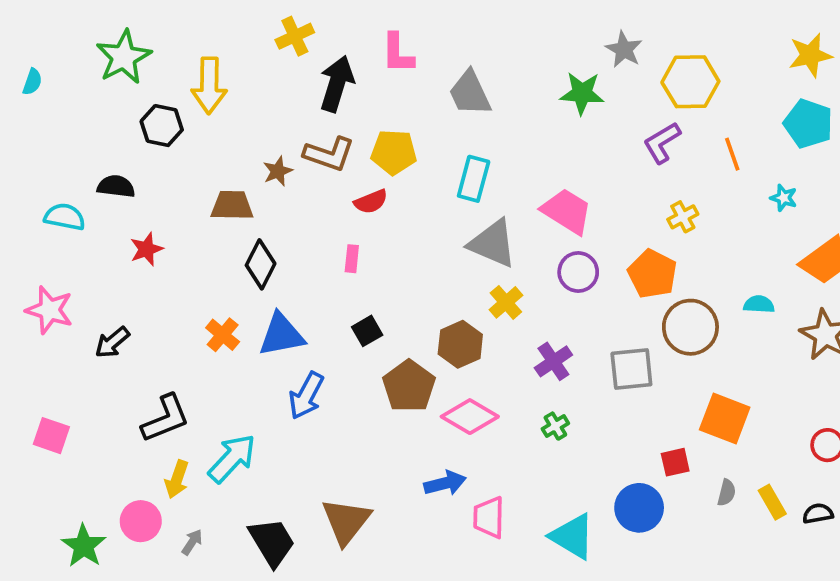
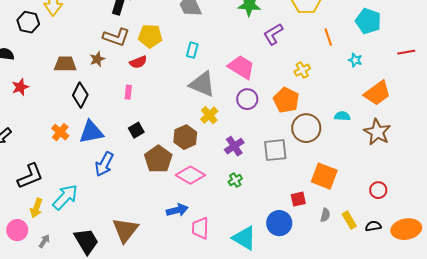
purple L-shape: (662, 143) -> (273, 34), moved
brown star: (278, 171) -> (97, 59), moved
cyan rectangle: (474, 179) -> (192, 50), size x0.7

